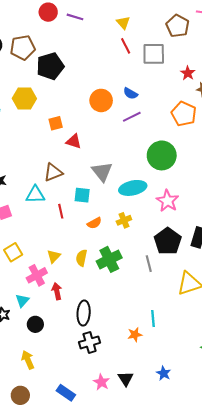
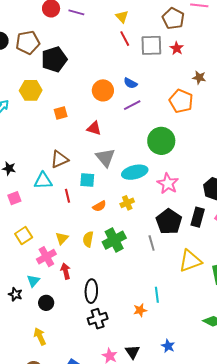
red star: (188, 73) -> (177, 48), moved
red triangle: (74, 141) -> (94, 128), moved

